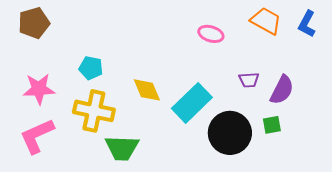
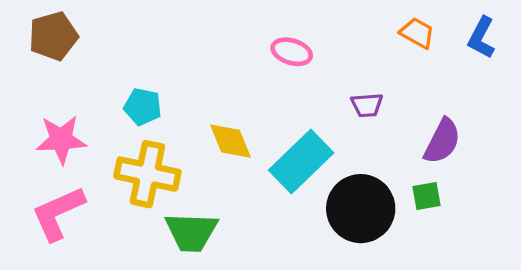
orange trapezoid: (266, 21) -> (417, 33), size x0.7
pink ellipse: (211, 34) -> (292, 52), moved
purple trapezoid: (249, 80) -> (367, 105), moved

